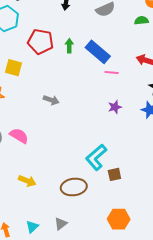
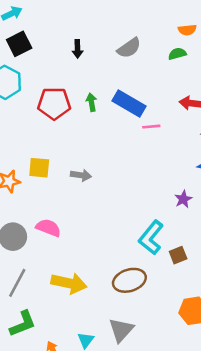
yellow square: (14, 68) -> (39, 168), moved
purple star: (115, 107) -> (183, 199), moved
yellow arrow: (27, 181) -> (69, 283), size x1.5
gray triangle: (61, 224) -> (121, 330), size x1.5

